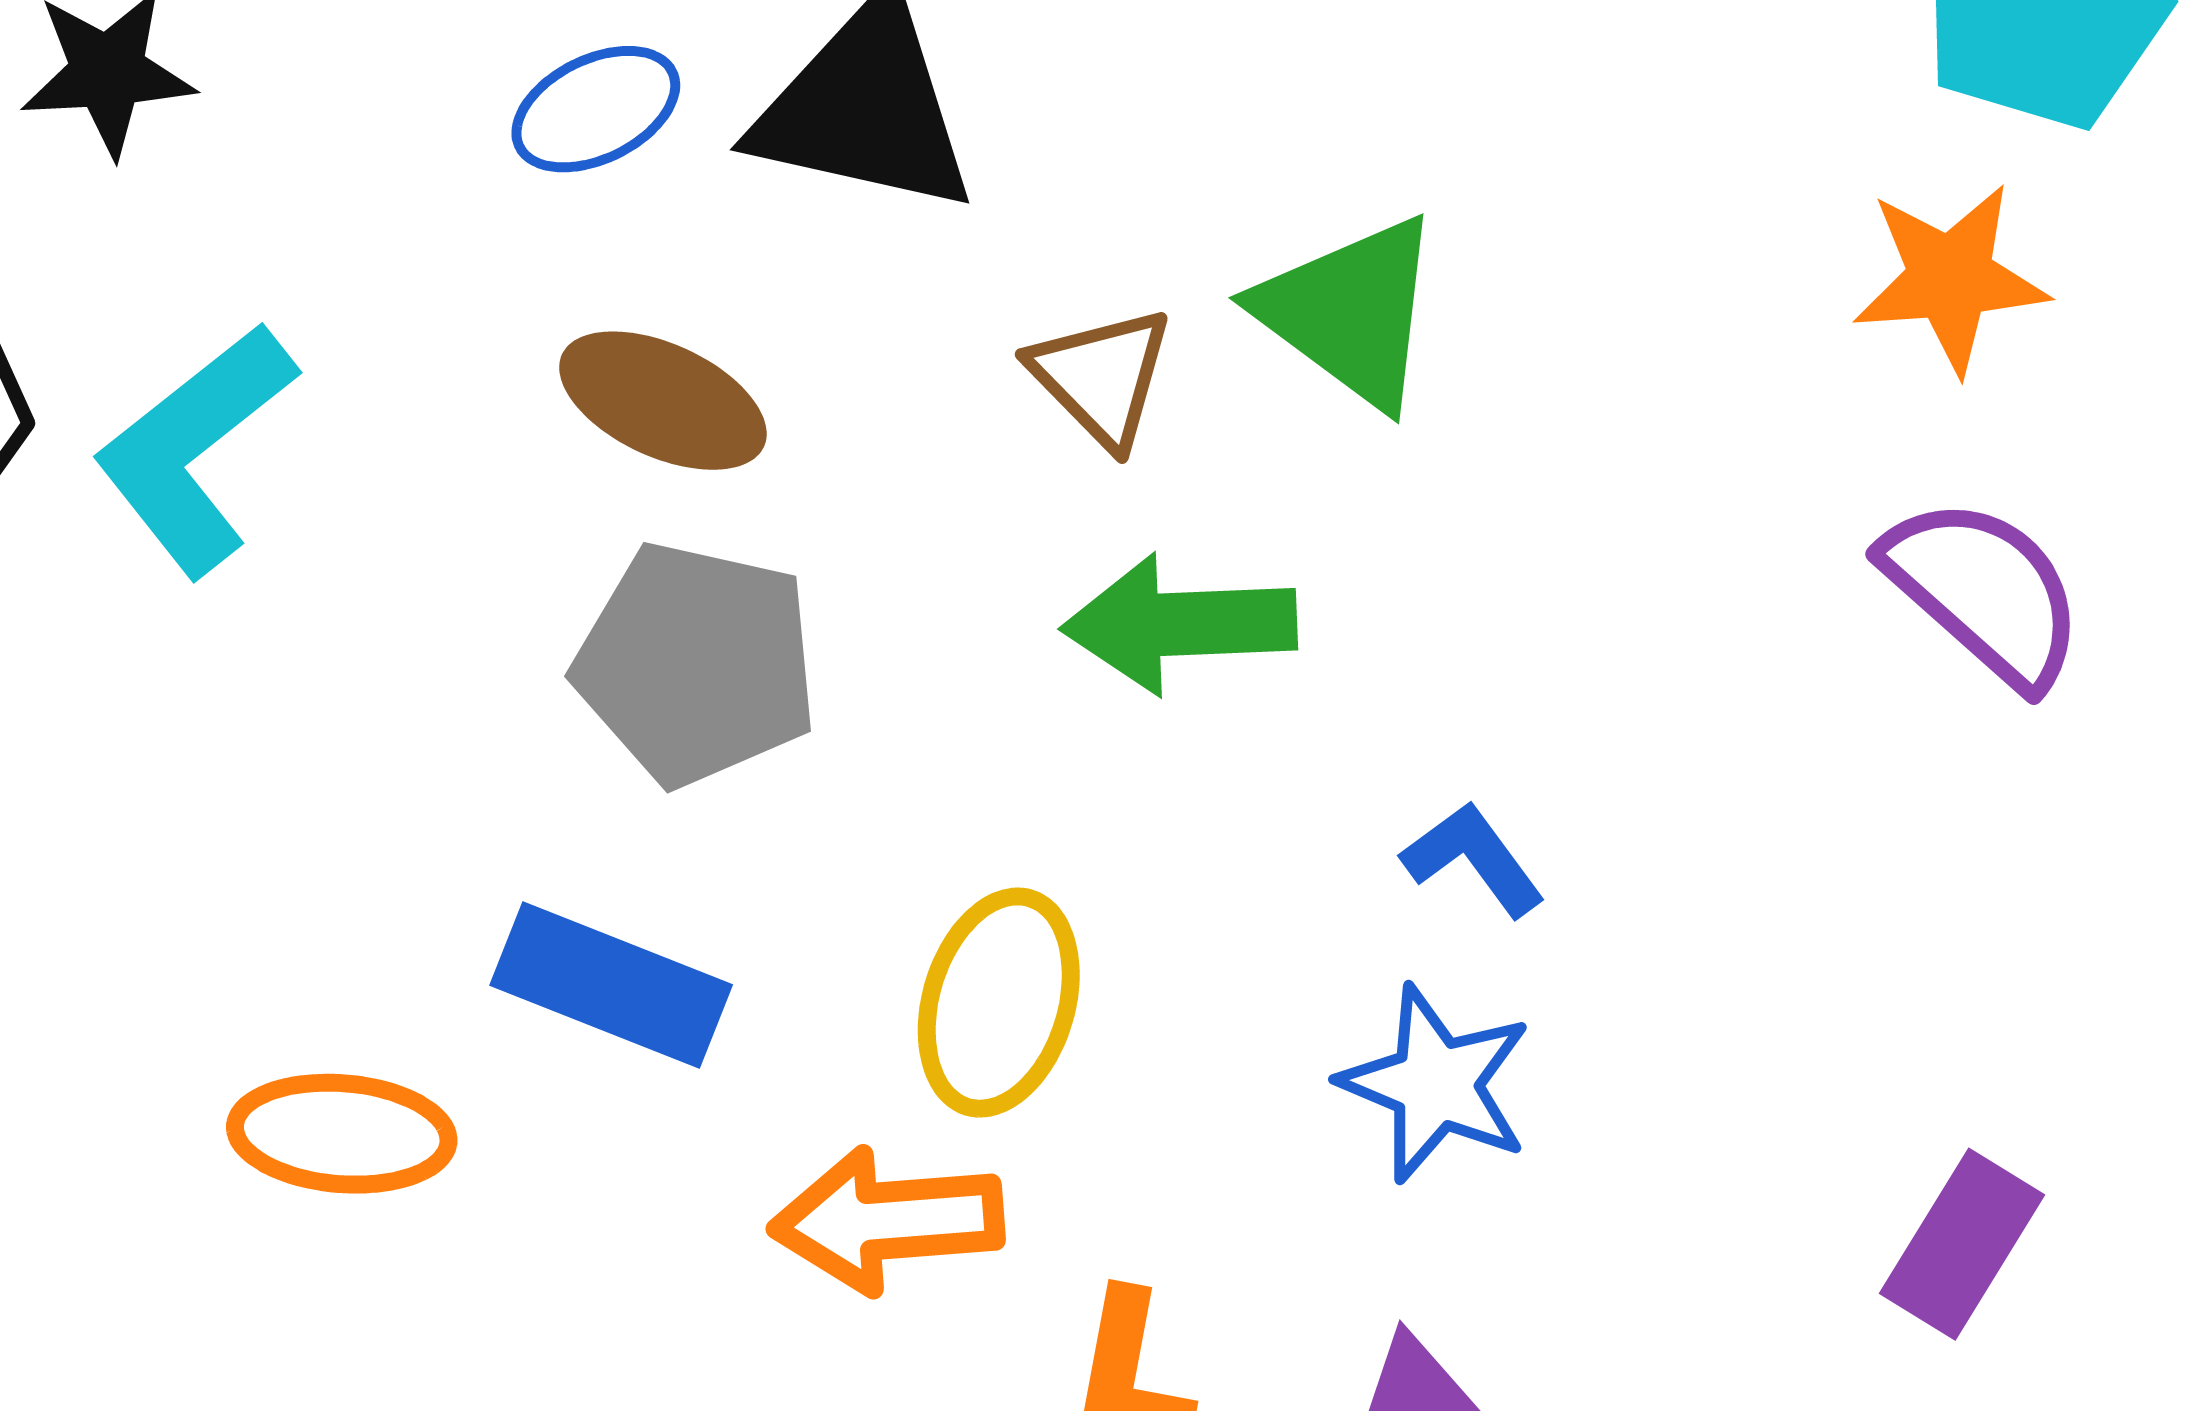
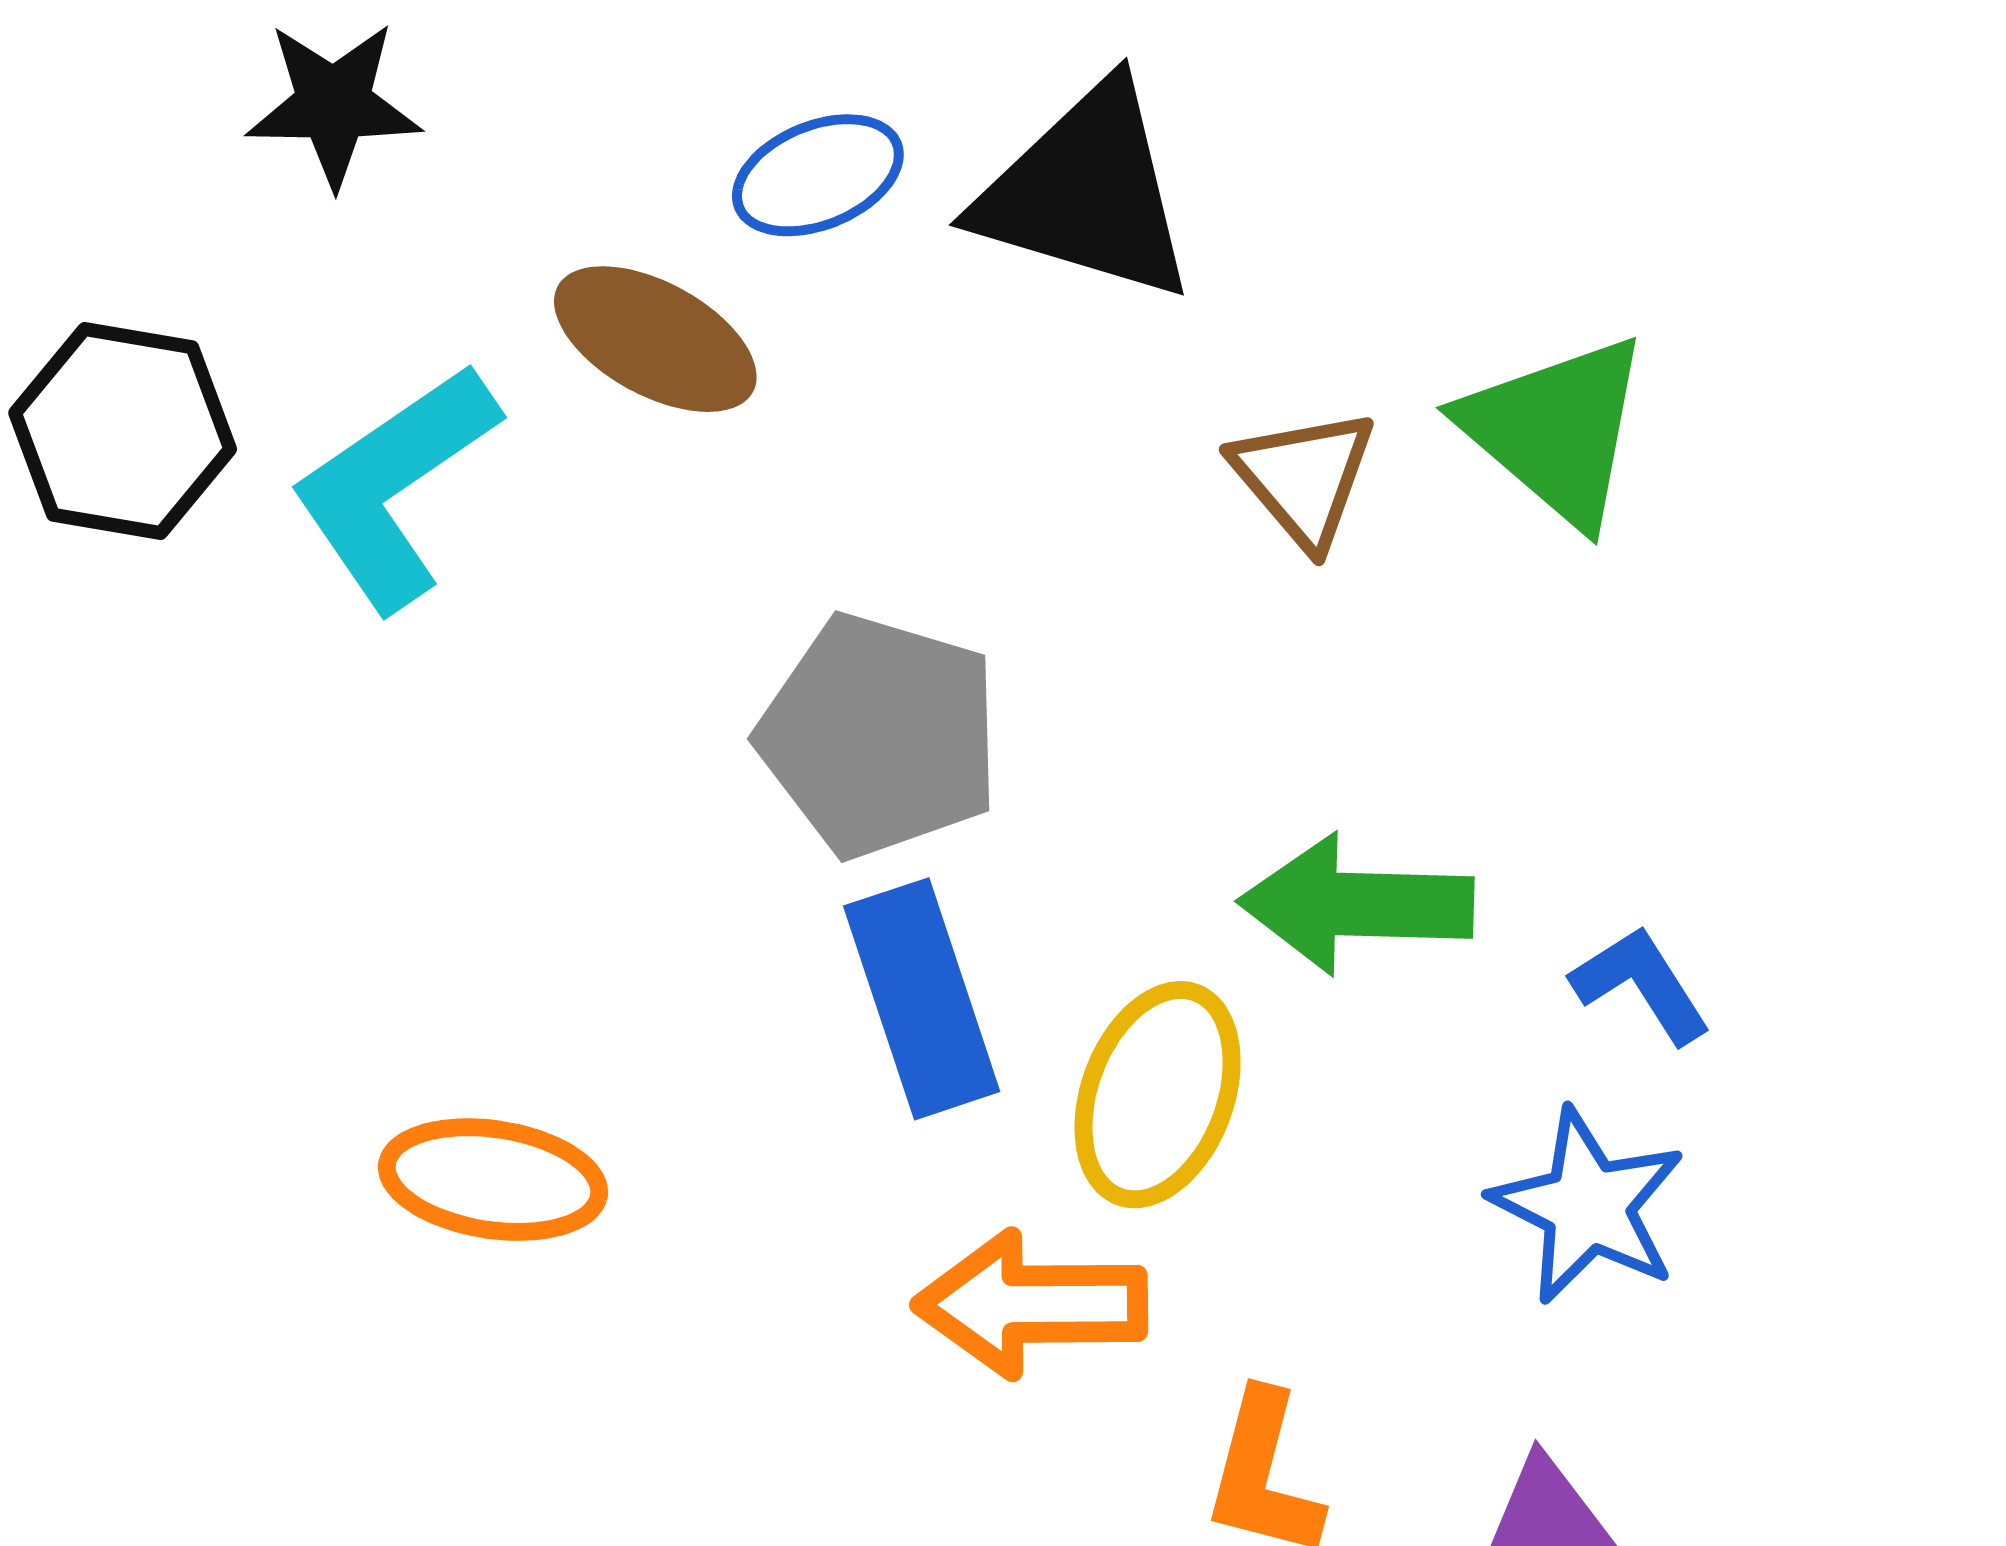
brown ellipse: (663, 401) -> (655, 339), moved
green arrow: (1180, 624) -> (1356, 904), moved
blue rectangle: (611, 985) -> (922, 999), moved, turned 46

